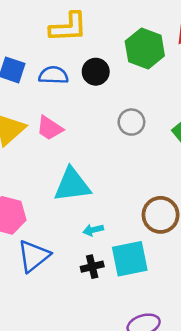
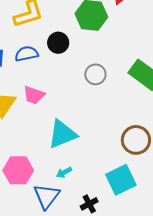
cyan arrow: (93, 230) -> (64, 172), moved
black cross: (92, 267) -> (89, 204), moved

